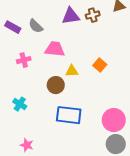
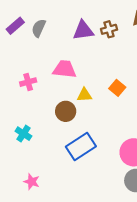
gray semicircle: (36, 26) -> (39, 28), moved, turned 70
purple rectangle: (13, 27) -> (15, 26), moved, turned -70
blue rectangle: (69, 115) -> (81, 146), turned -40

